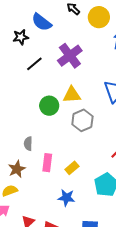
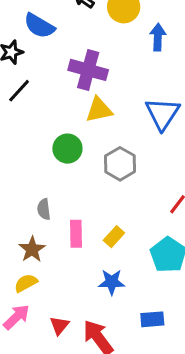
purple cross: (70, 56) -> (88, 70), turned -30
black line: (34, 64) -> (19, 91), moved
yellow triangle: (72, 95) -> (99, 110), moved

